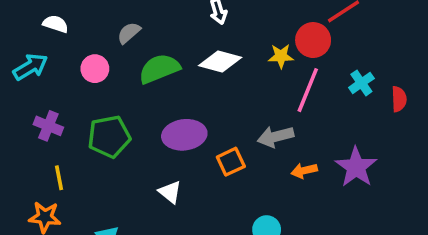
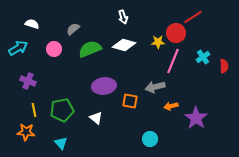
green pentagon: (109, 137) -> (62, 110), moved
orange square: (231, 162) -> (130, 101), turned 35
purple star: (356, 167) -> (196, 118), moved

